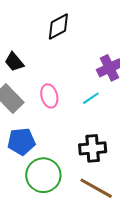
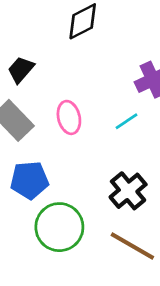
black trapezoid: (14, 62) -> (21, 70), turned 80
black cross: (93, 148) -> (128, 191), turned -36

